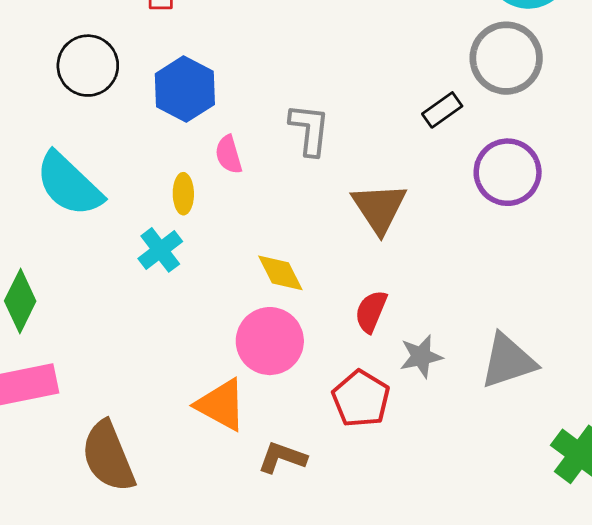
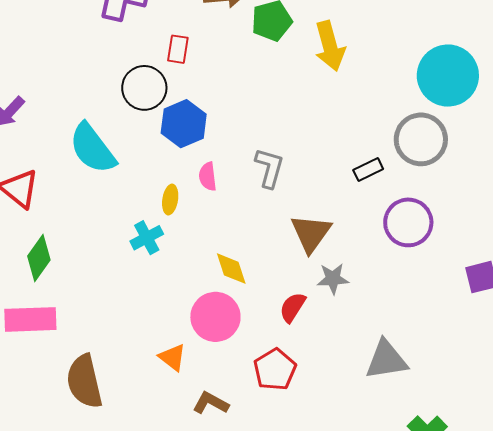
black circle: (88, 66) -> (144, 88), moved
cyan semicircle: (69, 184) -> (92, 148), moved
gray star: (421, 356) -> (333, 279), moved
orange triangle: (221, 405) -> (173, 357), size x0.7

